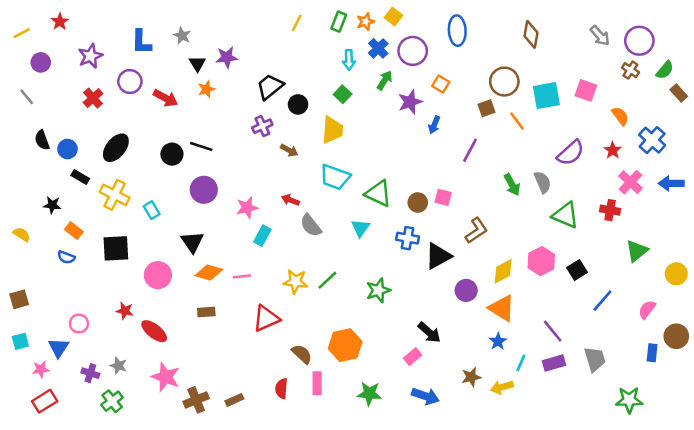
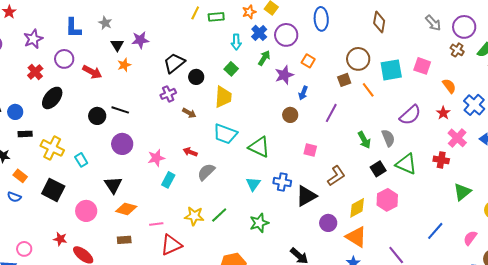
green rectangle: (339, 22) -> (216, 17), moved, turned 63
black ellipse: (116, 148) -> (52, 98), moved
black rectangle: (80, 177) -> (25, 134), turned -32
brown circle: (418, 203) -> (290, 115), moved
gray semicircle: (311, 225) -> (206, 172), turned 84
cyan triangle: (360, 228) -> (253, 184), moved
black square: (116, 248) -> (53, 190), turned 30
black square: (577, 270) -> (378, 169), moved
pink line: (242, 276) -> (156, 224), moved

